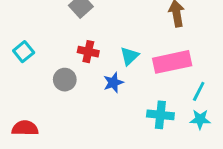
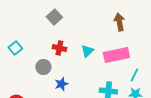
blue star: (113, 83) -> (61, 84), moved

